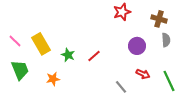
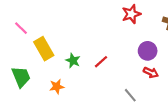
pink line: (15, 41) -> (21, 28), moved
red arrow: (143, 74) -> (151, 72), moved

